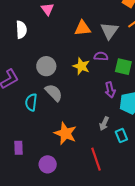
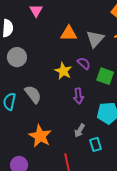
purple semicircle: (101, 56) -> (84, 63), turned 32
gray circle: (46, 66) -> (17, 57), moved
purple arrow: (110, 90) -> (78, 96), moved

